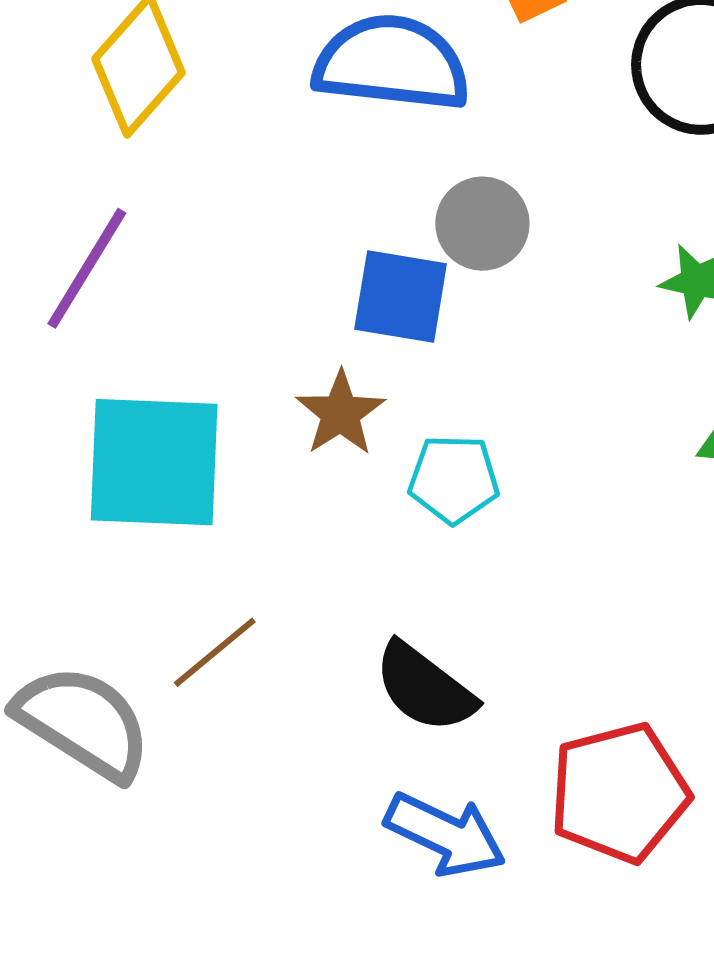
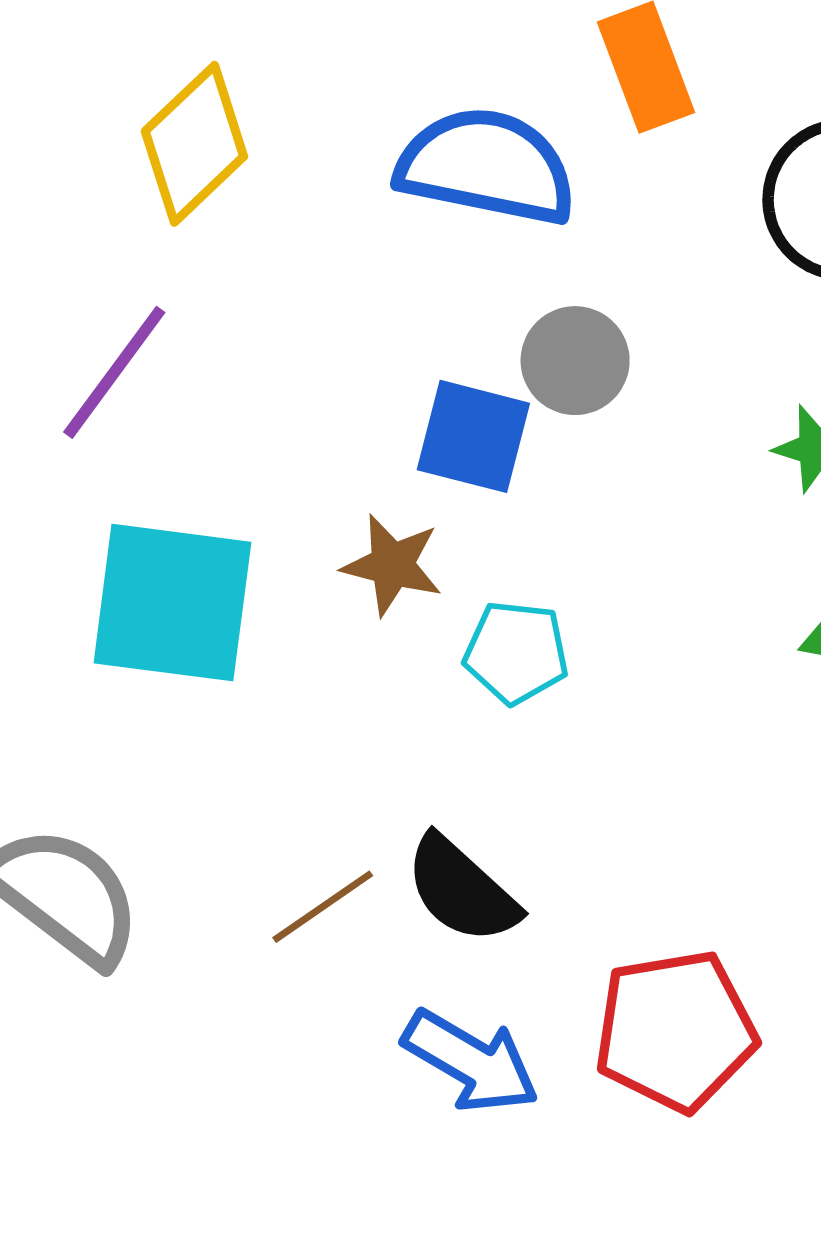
brown star: (340, 413) -> (392, 565), turned -30
brown line: (215, 652) -> (323, 907), moved

